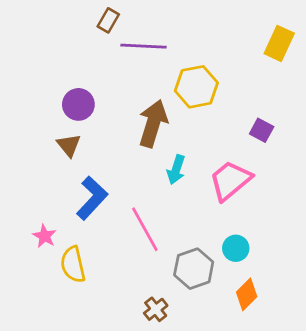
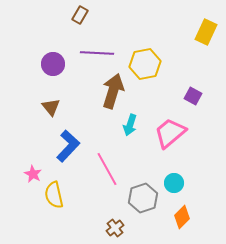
purple line: (144, 46) -> (97, 53), moved
purple circle: (78, 104) -> (53, 64), moved

